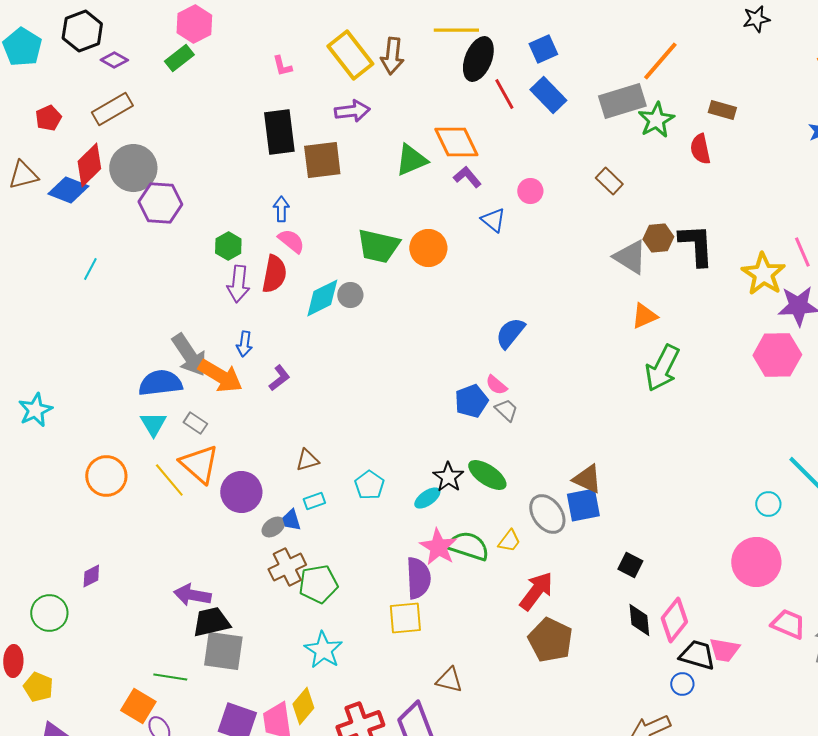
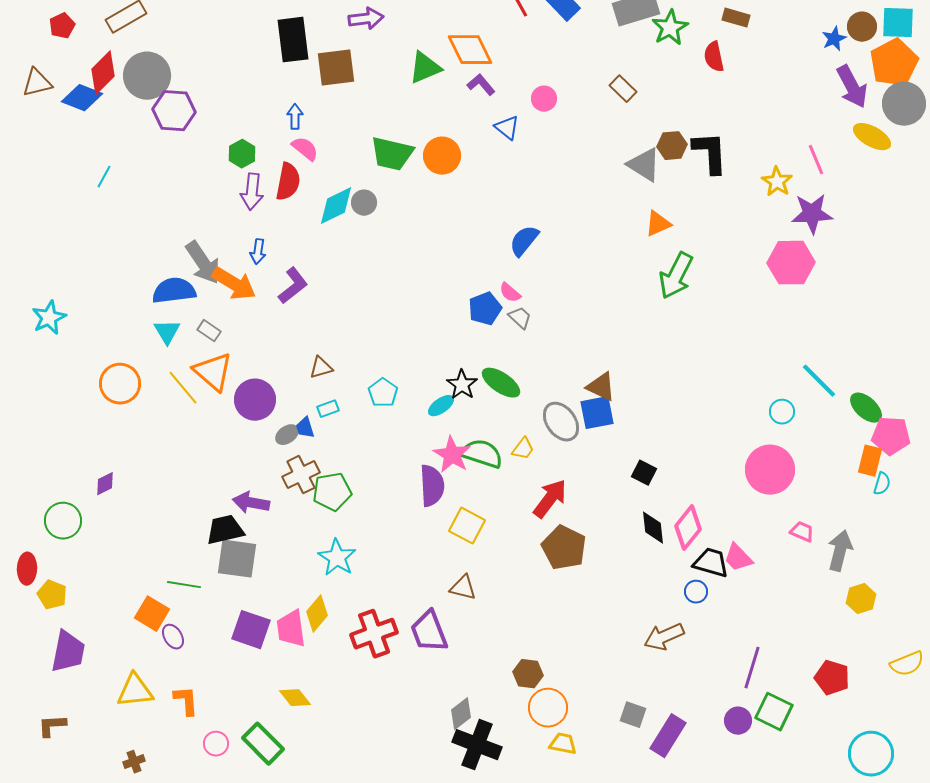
yellow star: (763, 274) -> (777, 182), size x0.7
purple L-shape: (279, 378) -> (293, 286), size x1.4
purple arrow: (192, 595) -> (251, 503), moved
yellow square: (405, 618) -> (467, 526), moved, turned 33
pink trapezoid: (788, 624) -> (802, 532), size x0.7
pink trapezoid: (724, 650) -> (738, 558), turned 36

